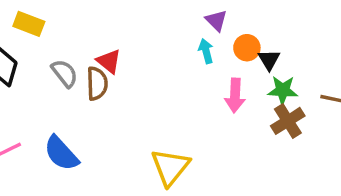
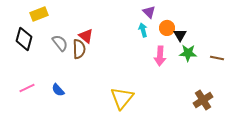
yellow rectangle: (29, 24) -> (39, 14), turned -42
brown cross: (288, 121) -> (203, 100), moved
blue semicircle: (61, 153) -> (58, 90), size x0.6

